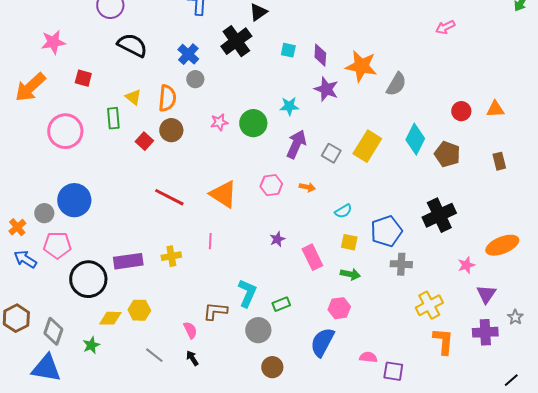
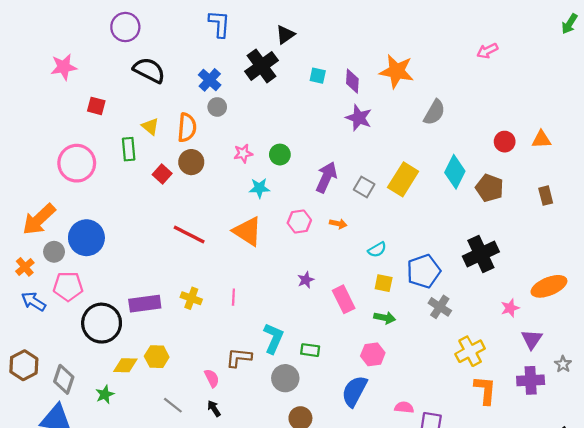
orange star: (361, 66) -> (397, 71), moved
orange arrow: (30, 87) -> (39, 219), moved
cyan star: (289, 106) -> (259, 188), moved
green circle: (253, 123) -> (280, 155), size x0.7
pink line: (210, 241) -> (233, 297), moved
yellow cross: (171, 256) -> (191, 298), turned 30
gray cross: (401, 264) -> (440, 307), turned 30
green rectangle: (281, 304) -> (310, 350), turned 30

